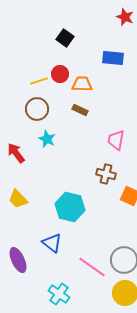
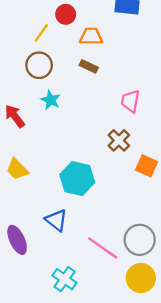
red circle: (60, 74) -> (66, 14), moved
yellow line: (39, 81) -> (41, 33), turned -36
brown cross: (106, 174) -> (119, 140), turned 30

